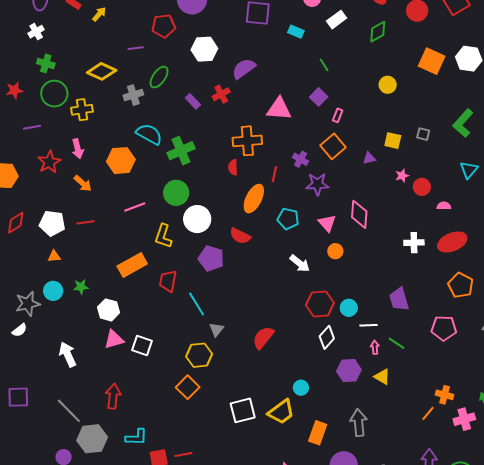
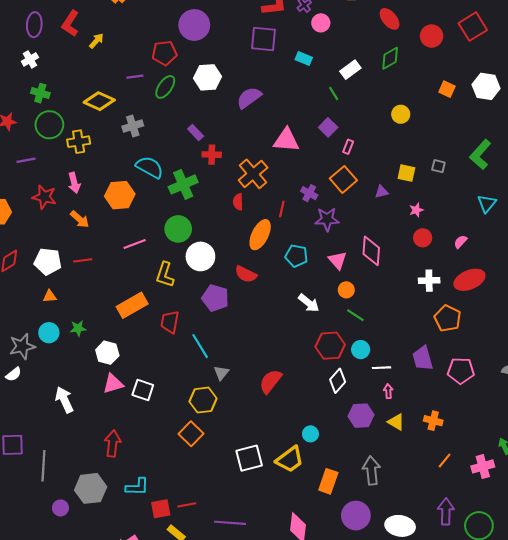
white rectangle: (337, 20) -> (350, 70), moved
orange square: (432, 61) -> (447, 89), size x0.6
green ellipse: (159, 77) -> (165, 87), moved
red cross: (221, 94) -> (212, 155), moved, turned 30
orange cross: (247, 141) -> (253, 174), turned -36
red star: (49, 162) -> (44, 197), turned -30
red circle: (422, 187) -> (423, 238), moved
pink semicircle: (444, 206) -> (461, 242), turned -48
orange pentagon: (461, 285) -> (448, 318), moved
purple trapezoid: (399, 299) -> (423, 358), moved
green line: (396, 343) -> (355, 315), moved
orange cross: (445, 395) -> (433, 421), moved
gray line: (69, 411) -> (43, 466), moved, turned 48

